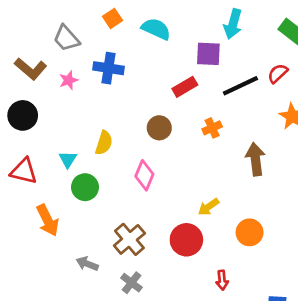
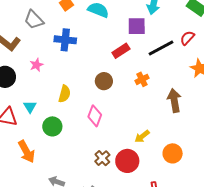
pink star: (69, 80) -> (36, 65), moved
cyan triangle: (68, 159) -> (30, 107), moved
brown cross: (129, 239) -> (102, 158), moved, size x0.7

